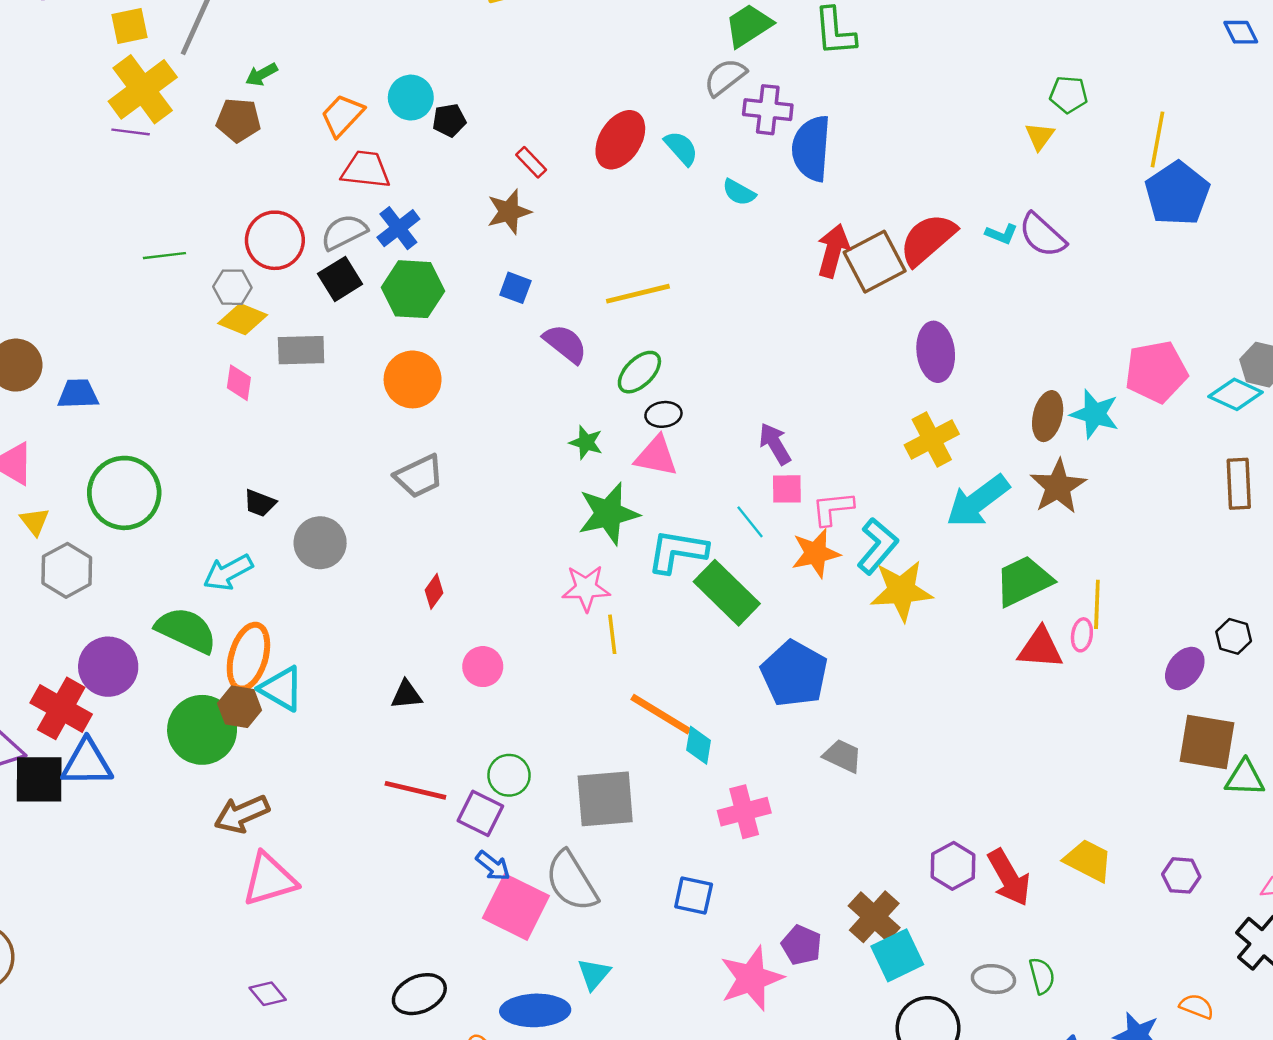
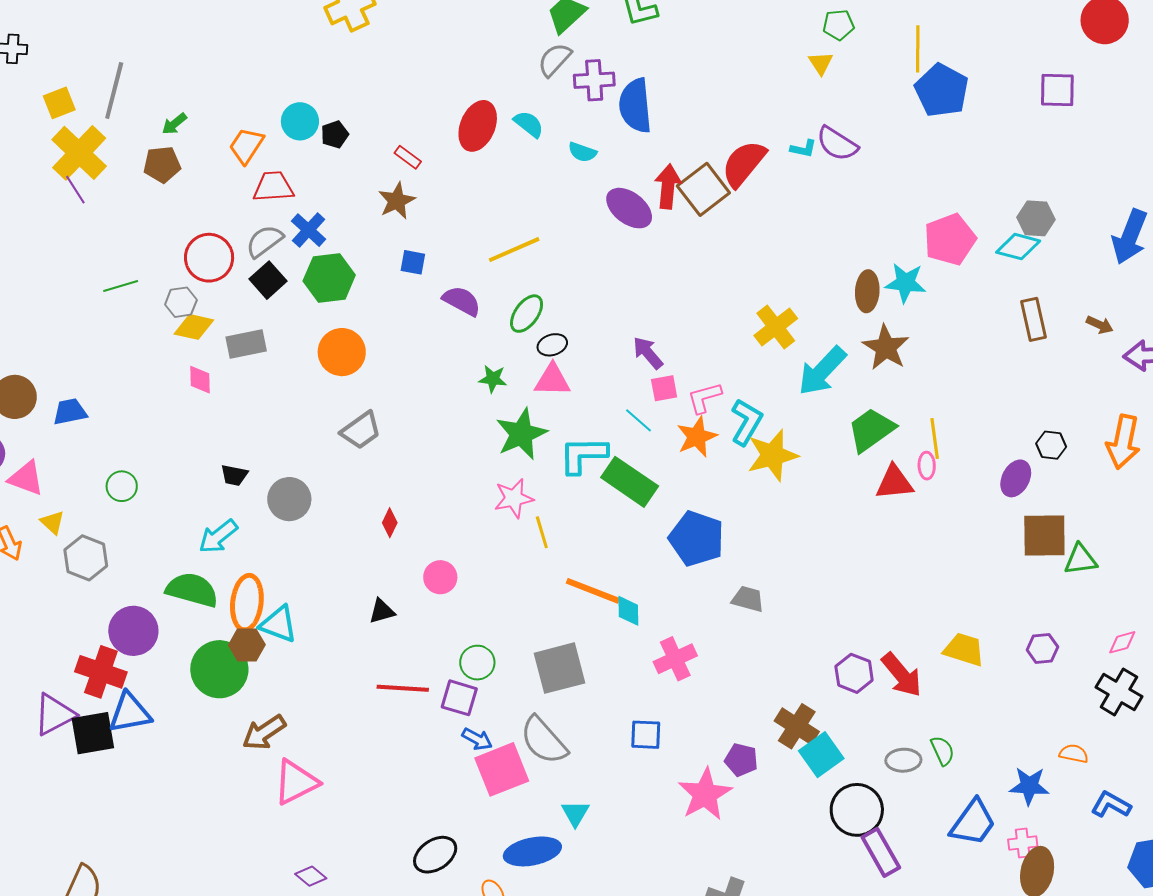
purple line: (131, 132) -> (75, 190), turned 60
purple ellipse: (936, 352) -> (629, 208), moved, turned -36
green circle: (124, 493) -> (122, 486), size x0.5
pink square: (516, 907) -> (502, 769), turned -38

